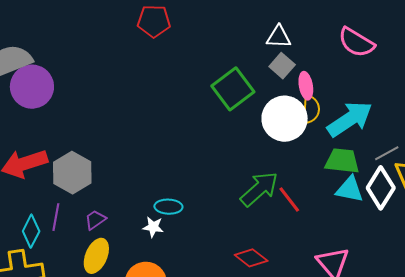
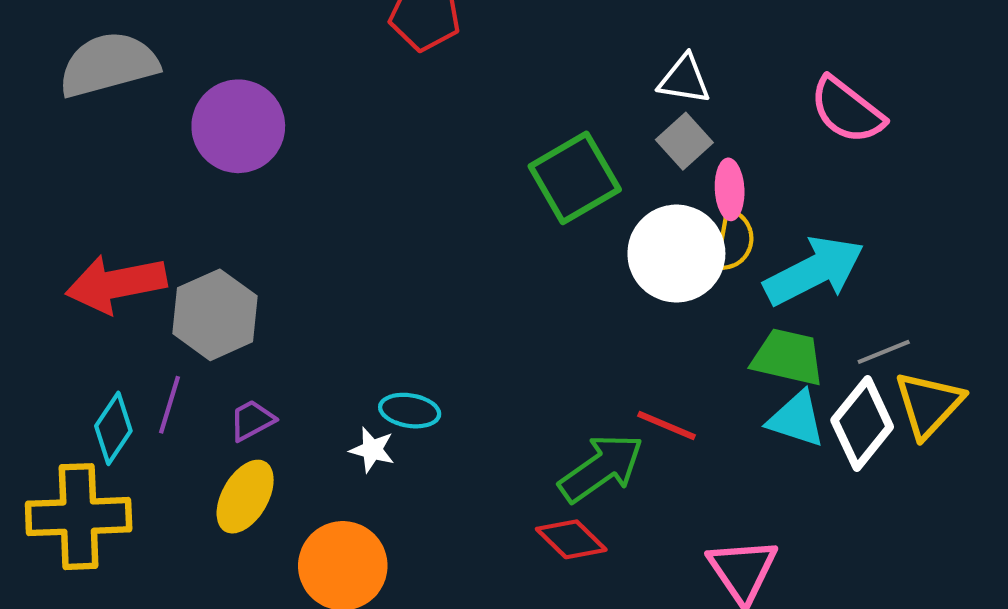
purple circle: (32, 87) -> (238, 126), moved
green arrow: (259, 189) -> (601, 468), moved
red line: (289, 199) -> (666, 425), turned -36

